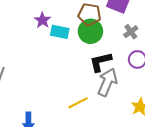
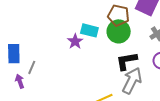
purple star: (42, 20) -> (75, 41), moved

